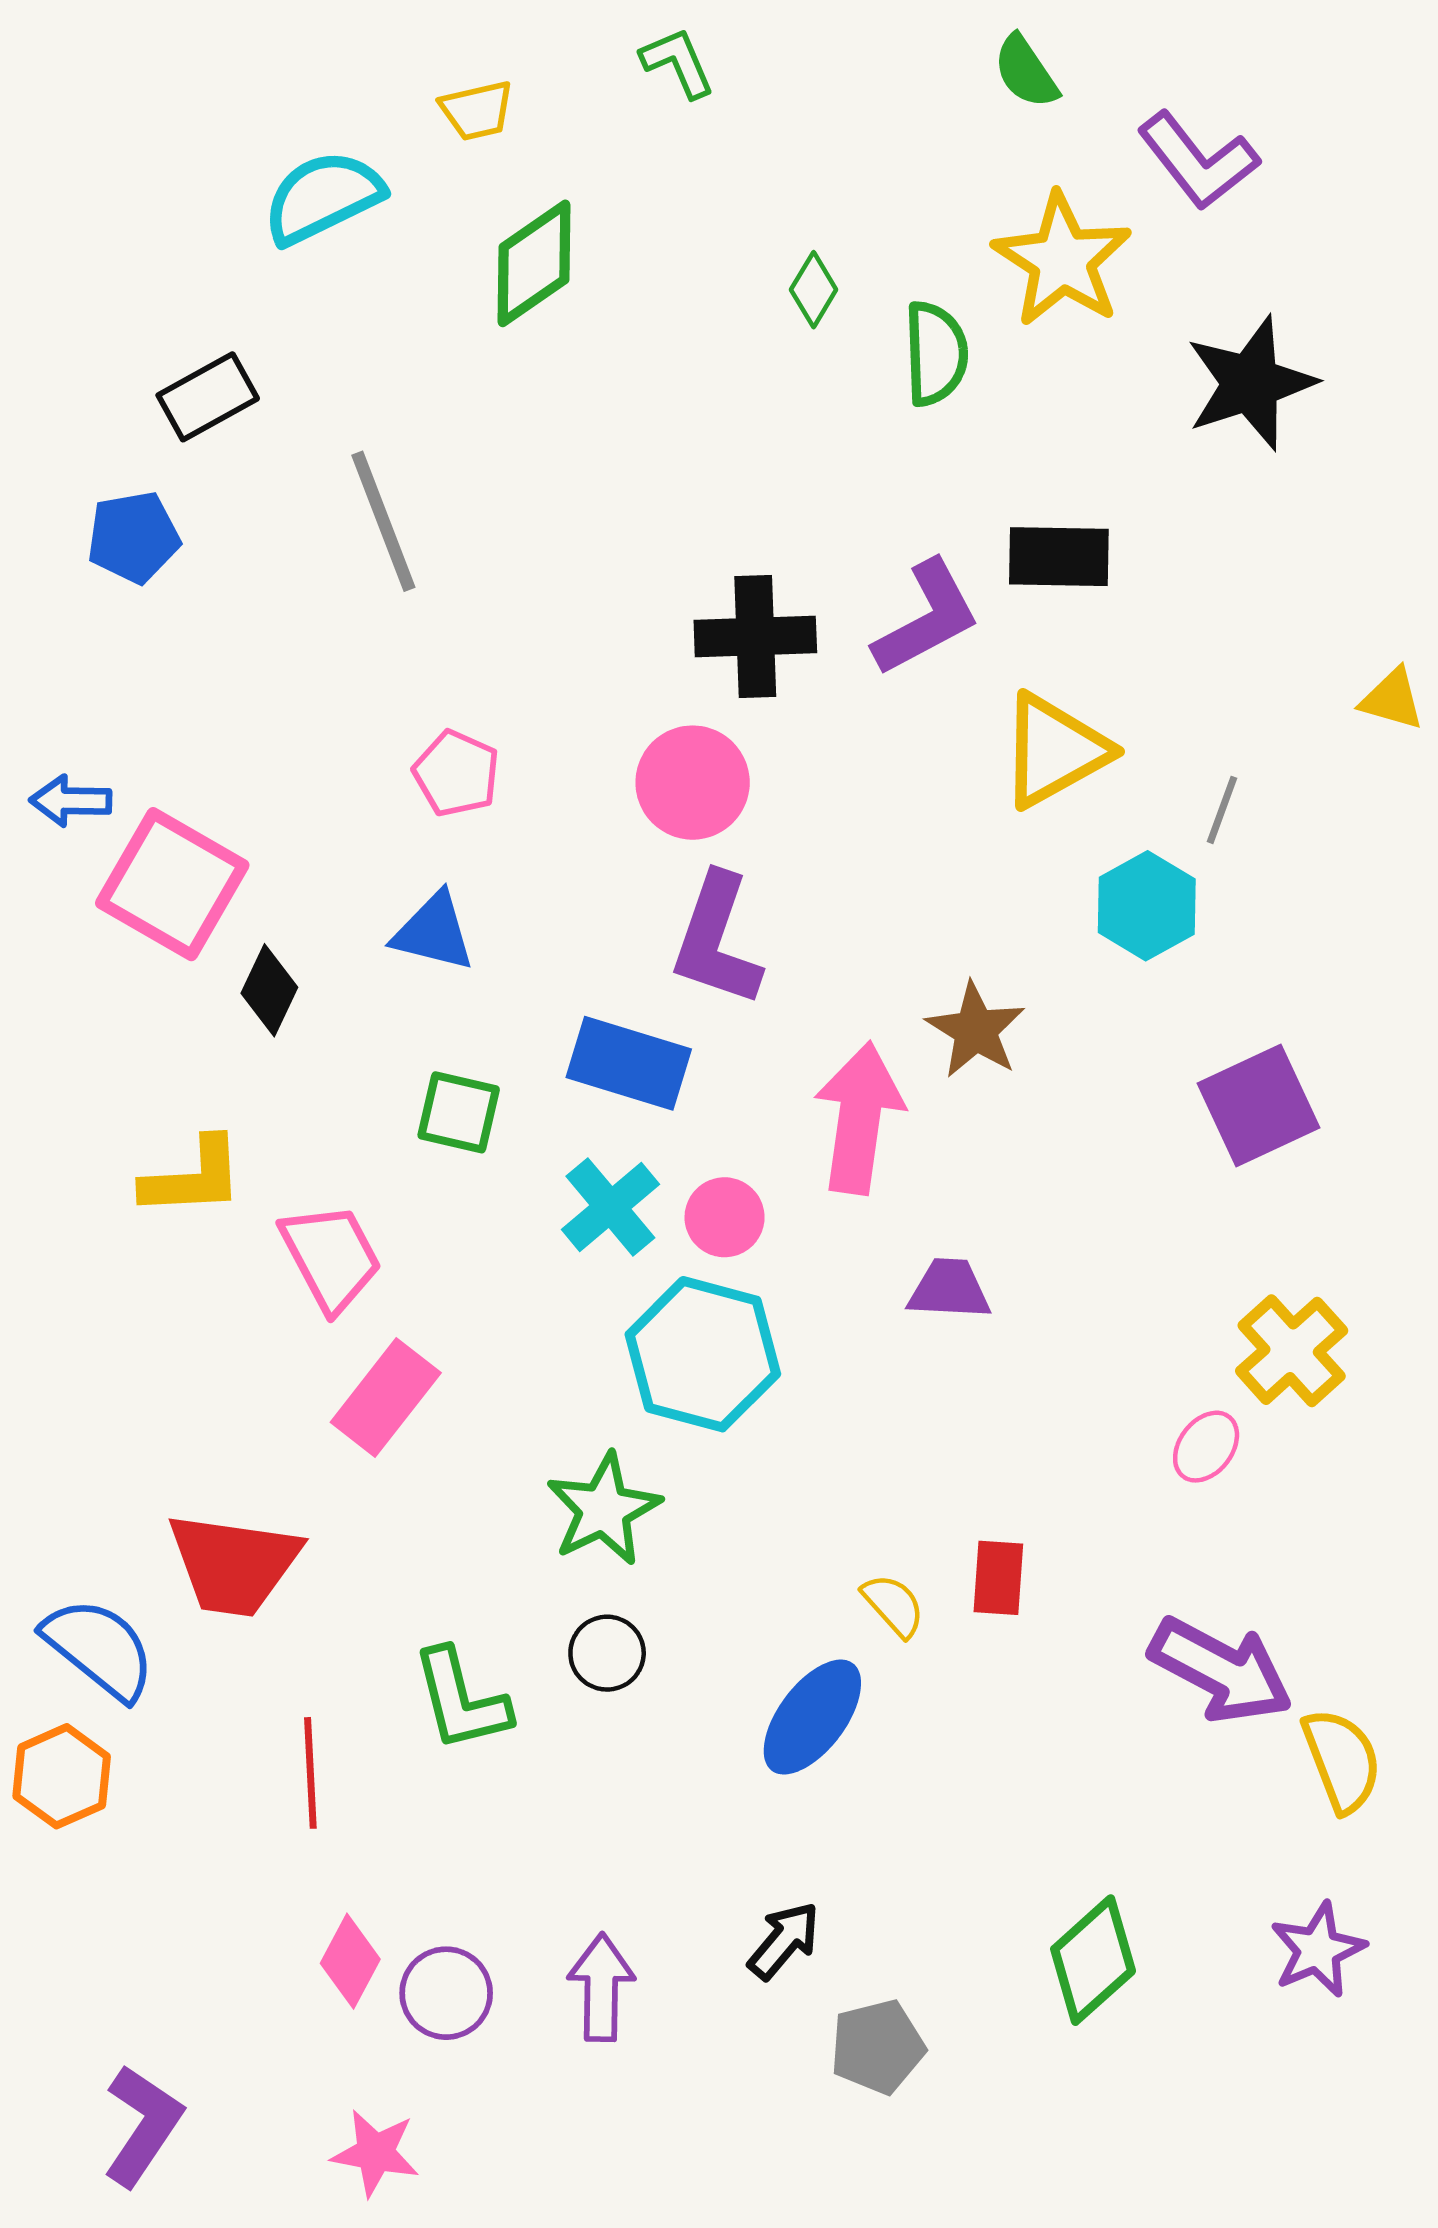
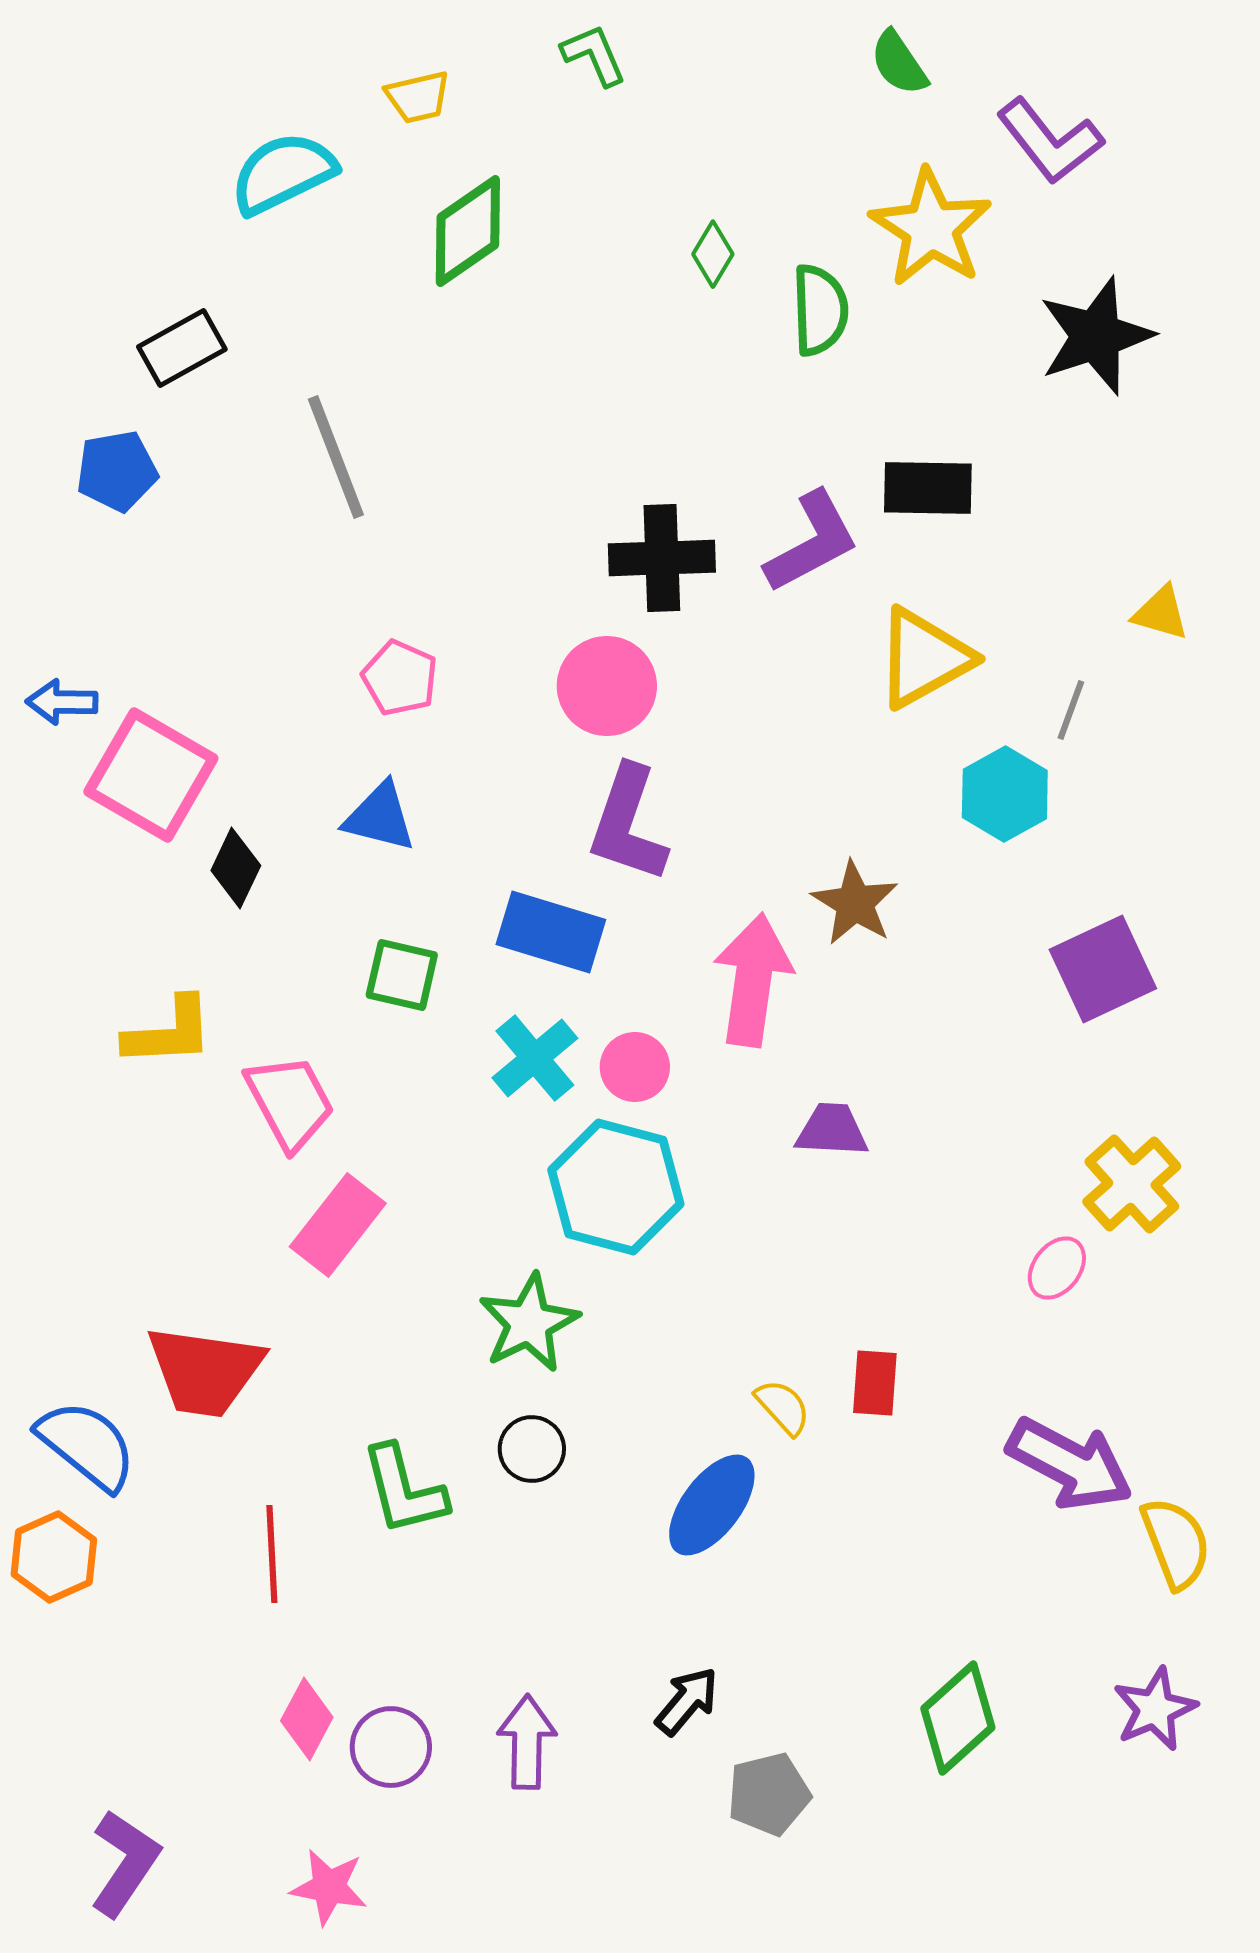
yellow triangle: (1392, 699) -> (1161, 613), moved

